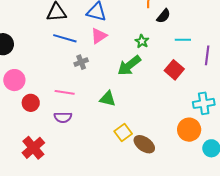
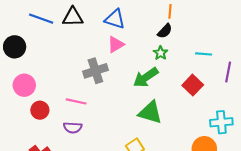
black semicircle: (164, 16) -> (165, 31), moved
blue line: (65, 38) -> (41, 19), moved
gray cross: (81, 62) -> (95, 71), size x1.6
green triangle: (108, 99) -> (150, 112), moved, size x1.4

